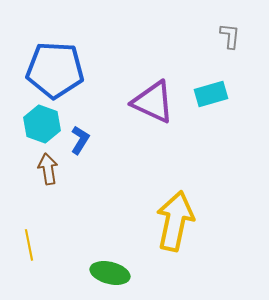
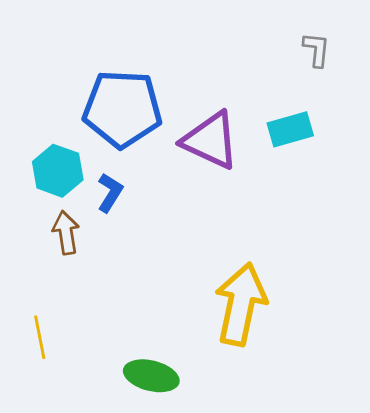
blue pentagon: (55, 70) -> (122, 109), moved

